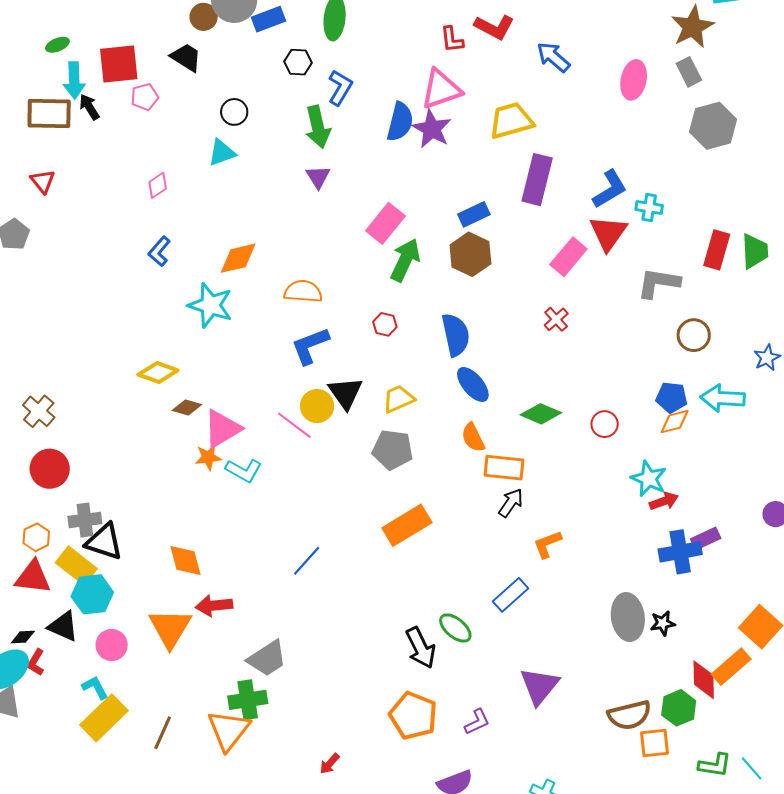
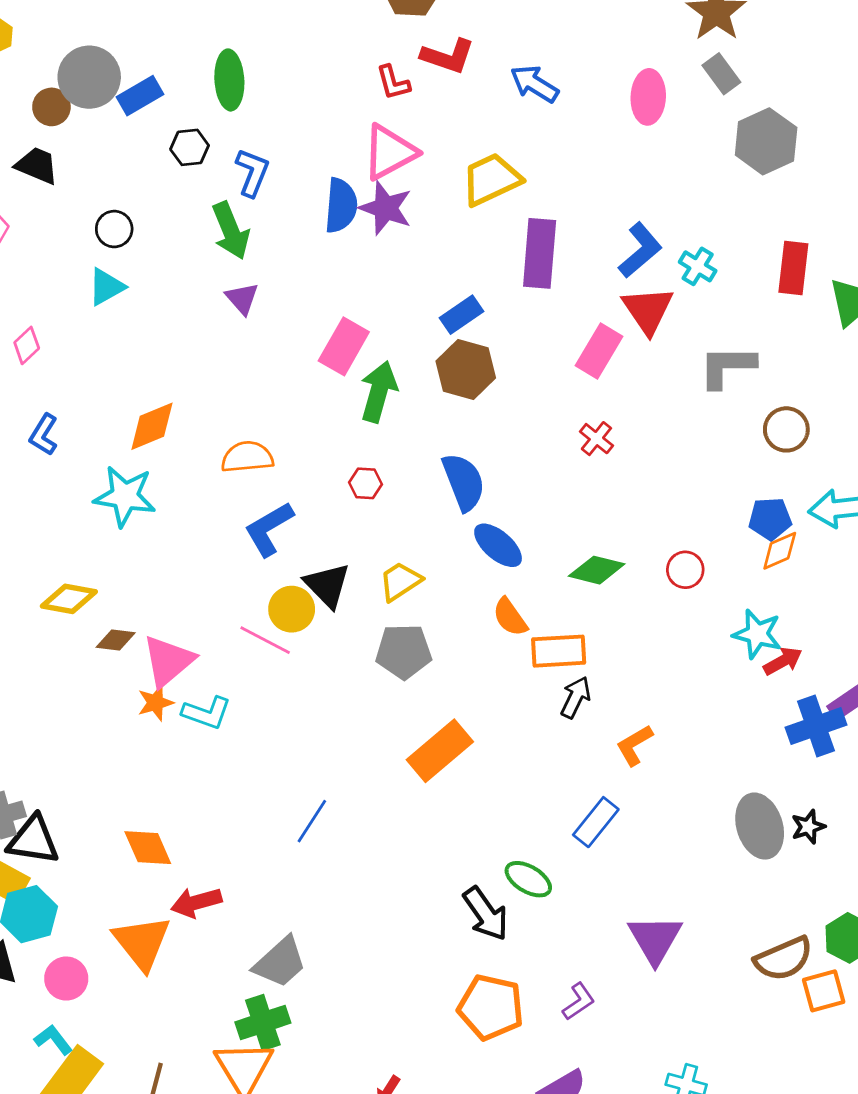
cyan cross: (649, 207) -> (698, 266), turned 32
red rectangle: (717, 250) -> (793, 268), moved

